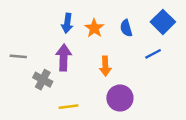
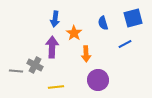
blue square: (163, 22) -> (133, 18), turned 30
orange star: (94, 28) -> (74, 33), moved
gray line: (18, 56) -> (16, 71), moved

